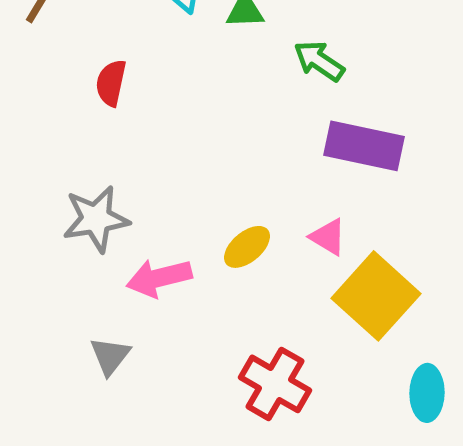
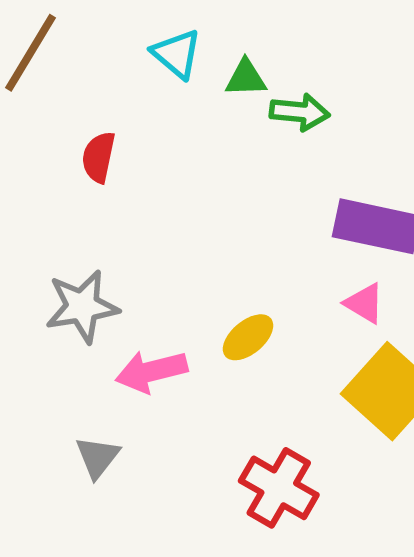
green arrow: (319, 61) -> (300, 112), moved, turned 152
pink triangle: (328, 237) -> (364, 303), moved

